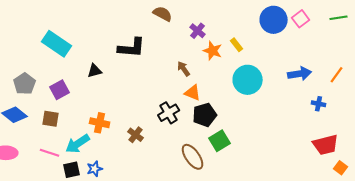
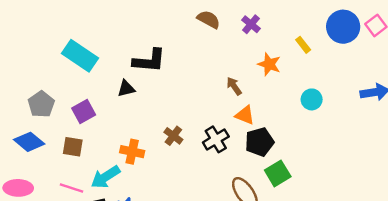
purple cross: (198, 31) -> (251, 24), moved
yellow rectangle: (237, 45) -> (303, 45), moved
black L-shape: (132, 48) -> (149, 61), moved
cyan circle: (248, 80) -> (312, 99), size x0.6
brown cross: (136, 135) -> (173, 136), moved

